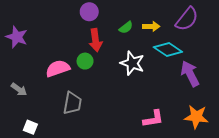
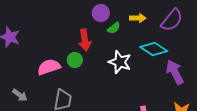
purple circle: (89, 12) -> (101, 13), moved
yellow arrow: (151, 26) -> (138, 18), moved
gray arrow: (19, 89) -> (20, 95), moved

